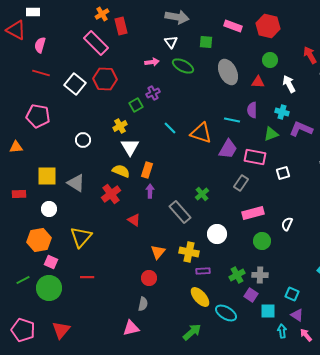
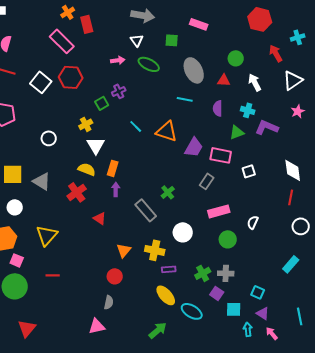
red hexagon: (268, 26) -> (260, 19), moved
cyan line: (232, 120) -> (185, 99), moved

